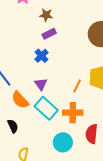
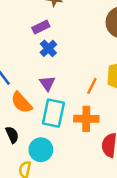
purple rectangle: (49, 34) -> (41, 27), moved
cyan rectangle: (46, 108) -> (53, 113), turned 60
cyan circle: (63, 142) -> (41, 150), moved

